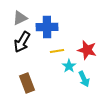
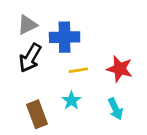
cyan star: (69, 66) -> (71, 101), moved

